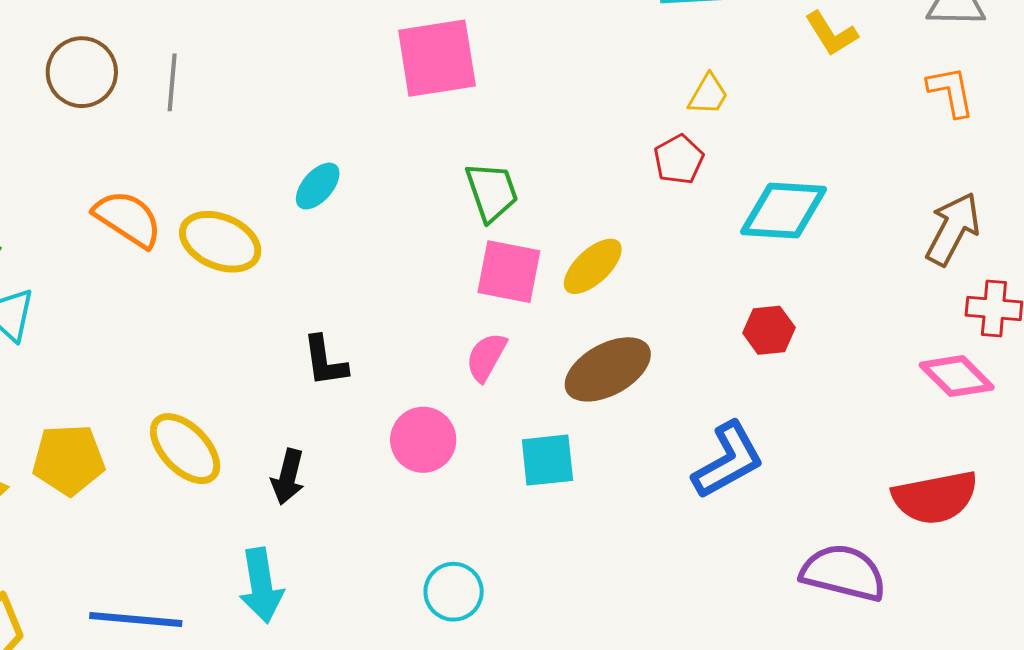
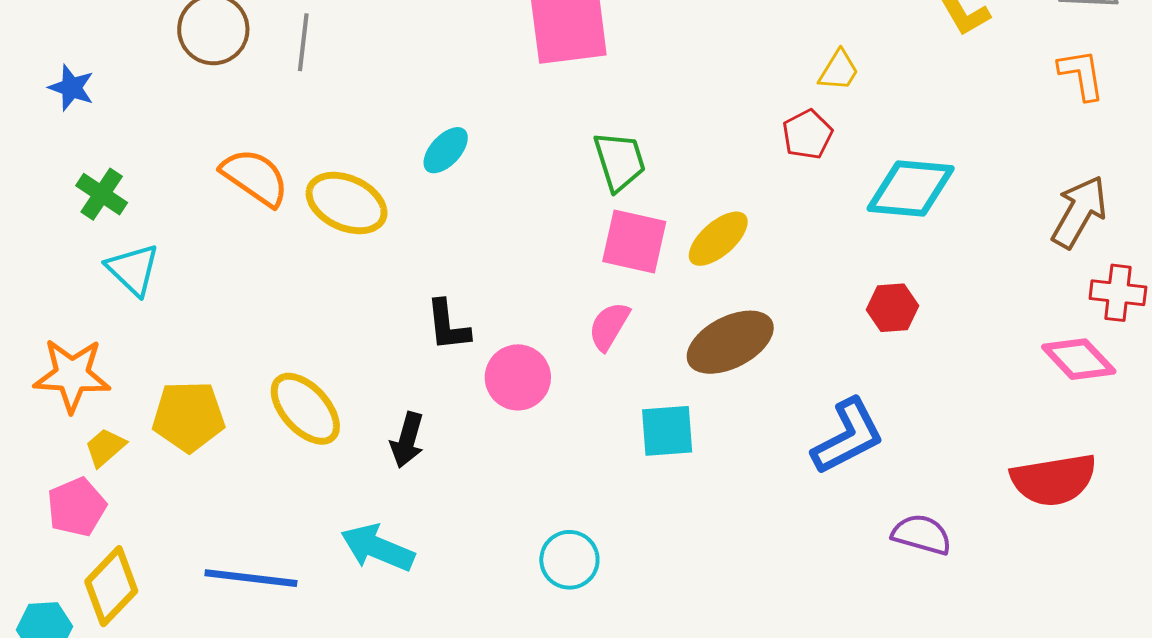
pink circle: (423, 440) -> (518, 377), moved
purple semicircle: (843, 573) -> (922, 534), moved, size x0.7
cyan arrow: (261, 585) -> (377, 548), turned 120

